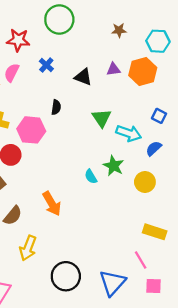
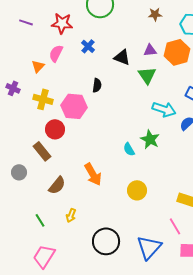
green triangle: (102, 118) -> (147, 75), moved
yellow circle: (145, 182) -> (137, 190), moved
yellow arrow: (28, 248) -> (71, 215), size x0.6

